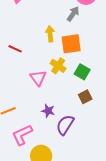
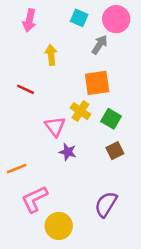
yellow arrow: (50, 34) -> (51, 55), moved
purple star: (48, 111) -> (68, 152), moved
purple semicircle: (65, 125) -> (106, 204), moved

